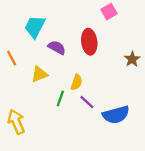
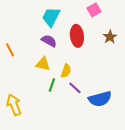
cyan trapezoid: (35, 27) -> (51, 17), moved
brown star: (132, 59) -> (110, 37), moved
yellow triangle: (39, 74) -> (43, 64), moved, turned 35

